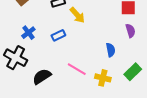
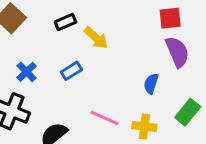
purple semicircle: (130, 31) -> (177, 52), size x1.5
blue semicircle: (111, 50) -> (151, 84), turned -144

